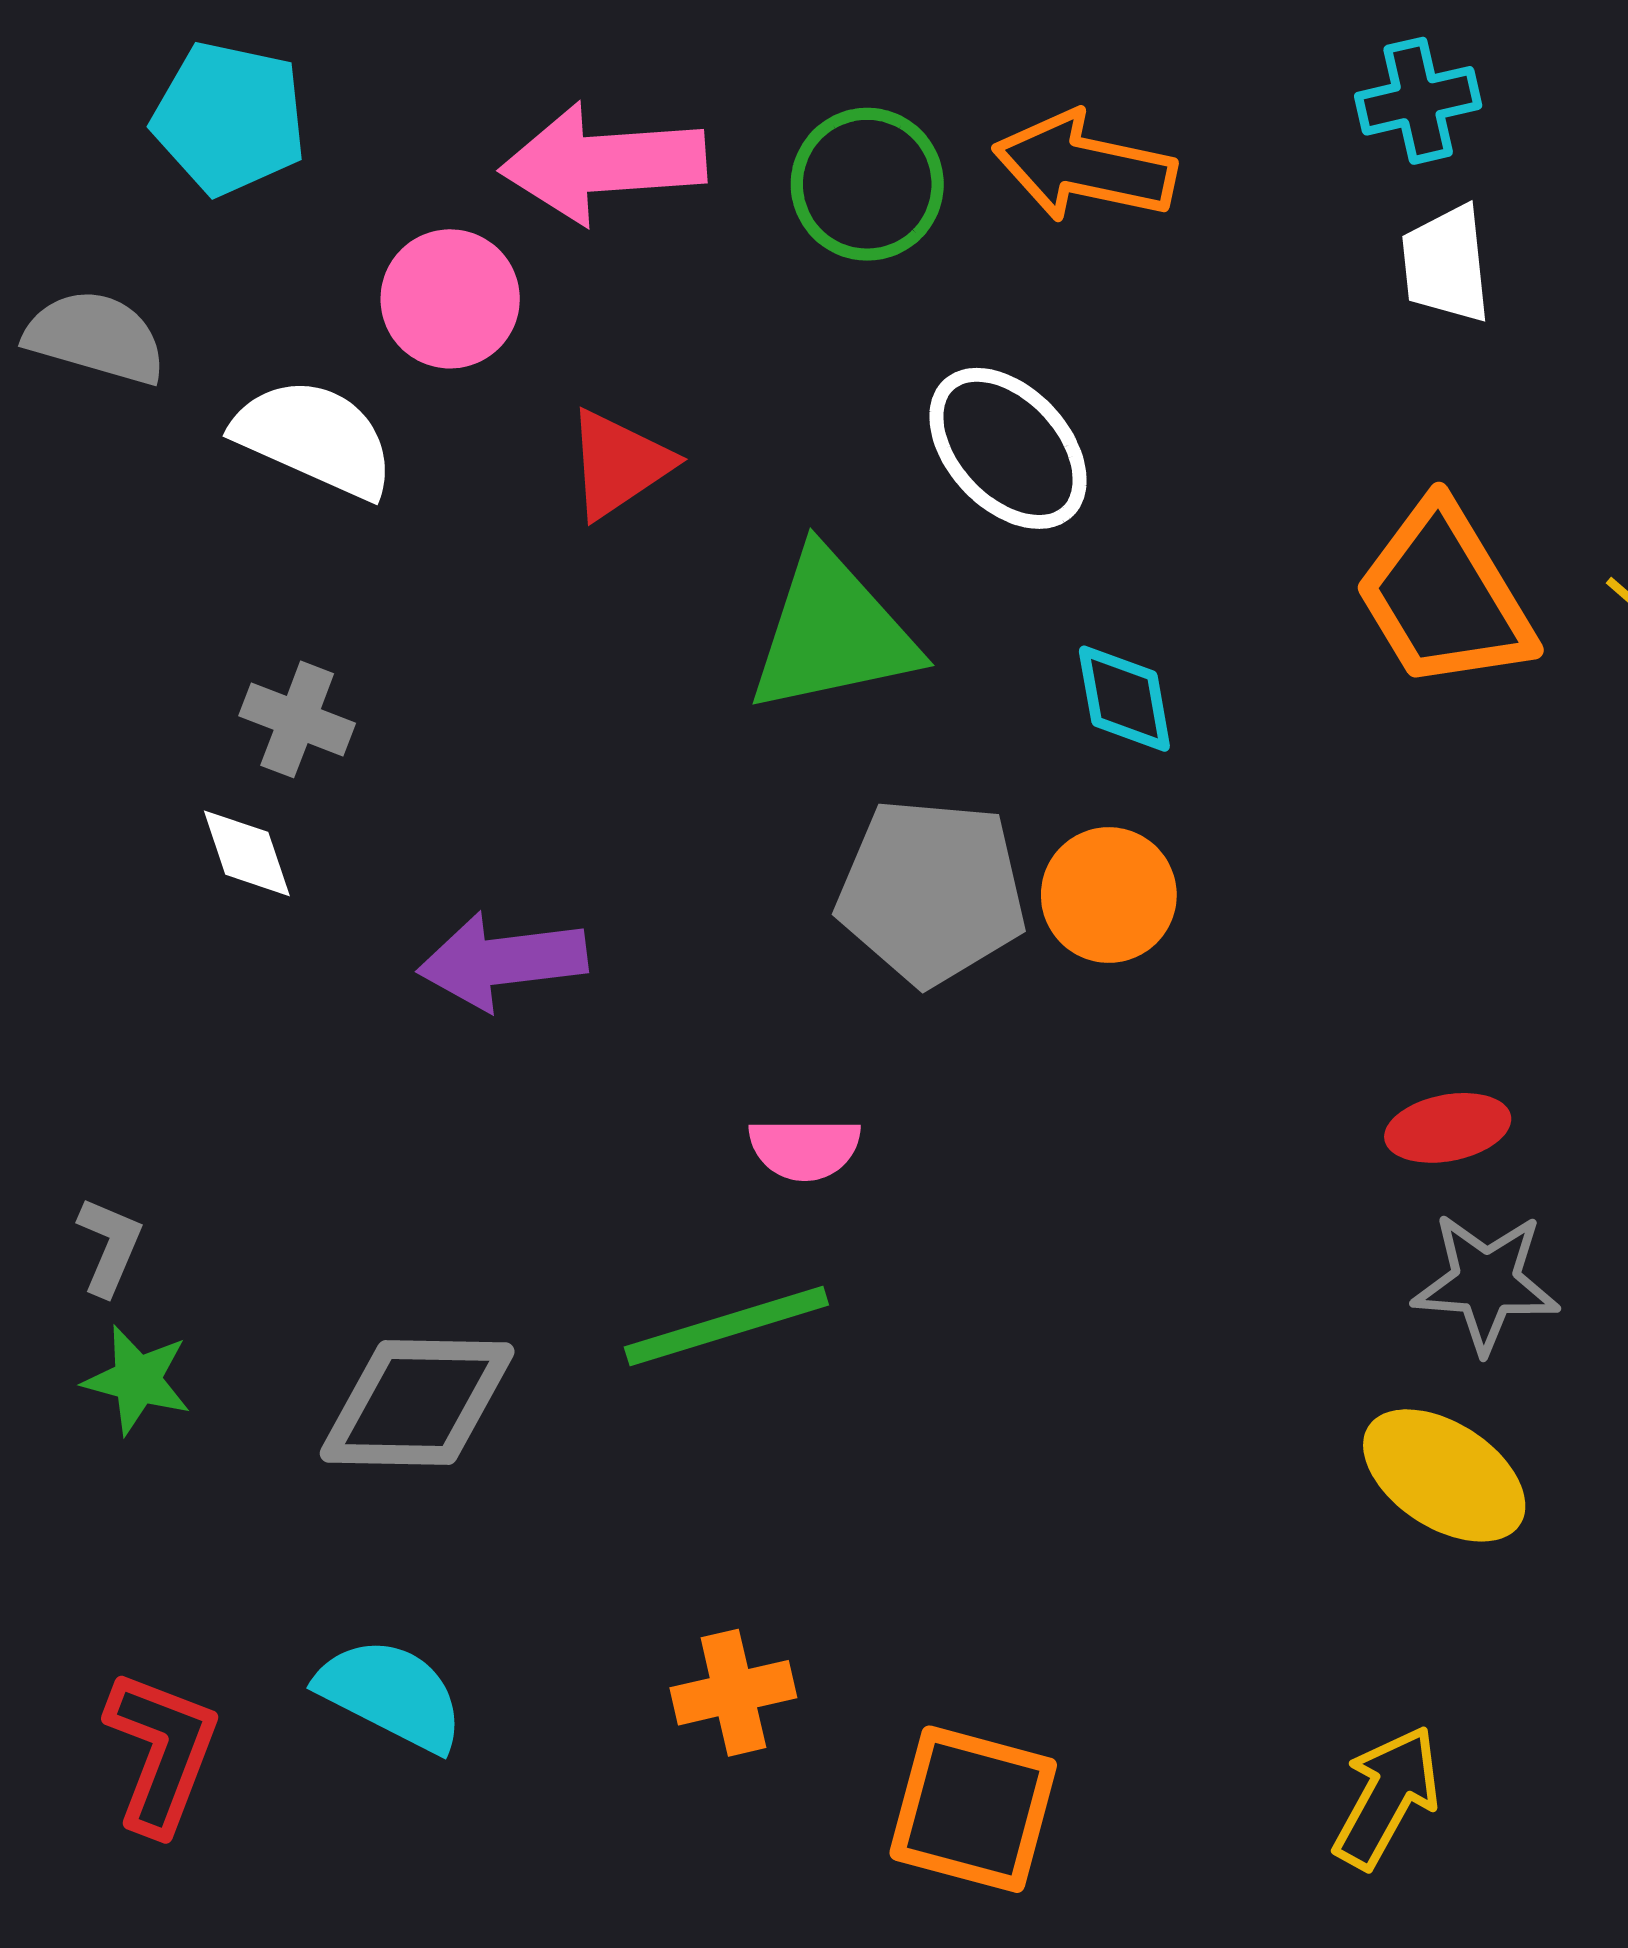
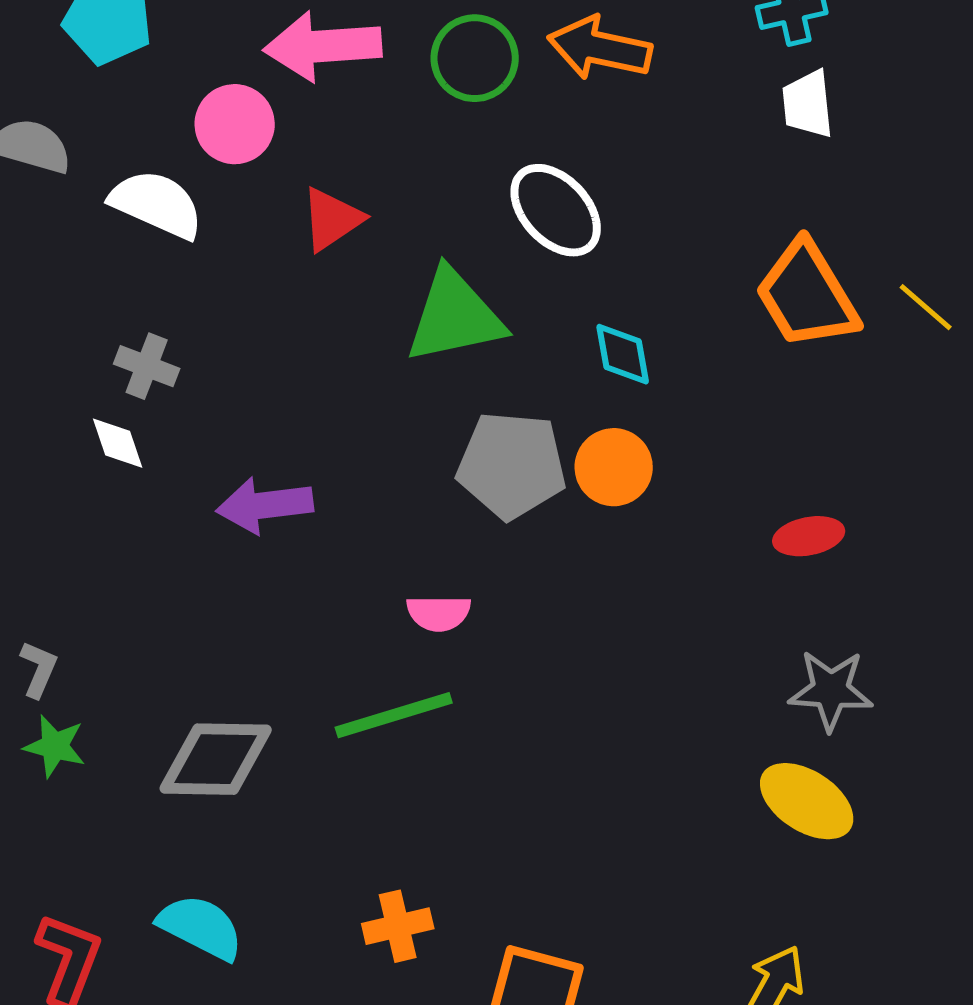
red ellipse: (1448, 1128) -> (809, 536), moved

